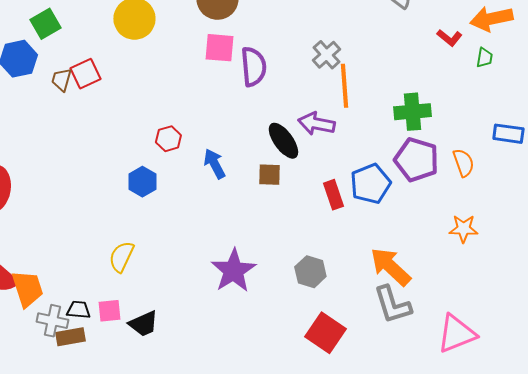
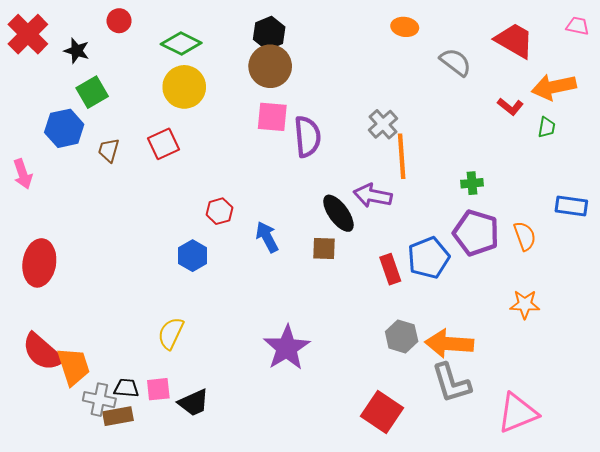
red square: (85, 74) -> (164, 144), moved
green cross: (412, 112) -> (472, 183), size x0.6
orange arrow: (390, 267) -> (449, 344), turned -39
gray hexagon: (310, 272) -> (402, 336), moved

